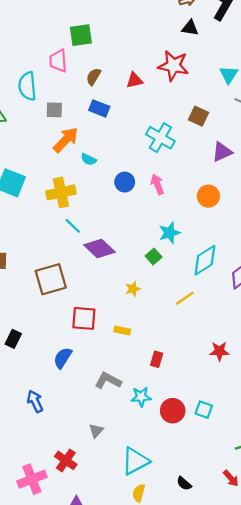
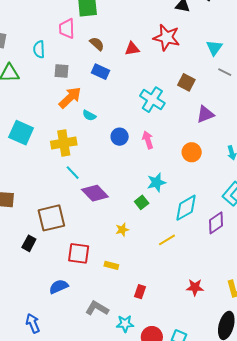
brown semicircle: (94, 77) -> (97, 44), turned 98
cyan semicircle: (27, 86) -> (39, 49), size x0.7
black rectangle: (13, 339) -> (29, 243), moved
blue semicircle: (63, 358) -> (59, 287), turned 30

